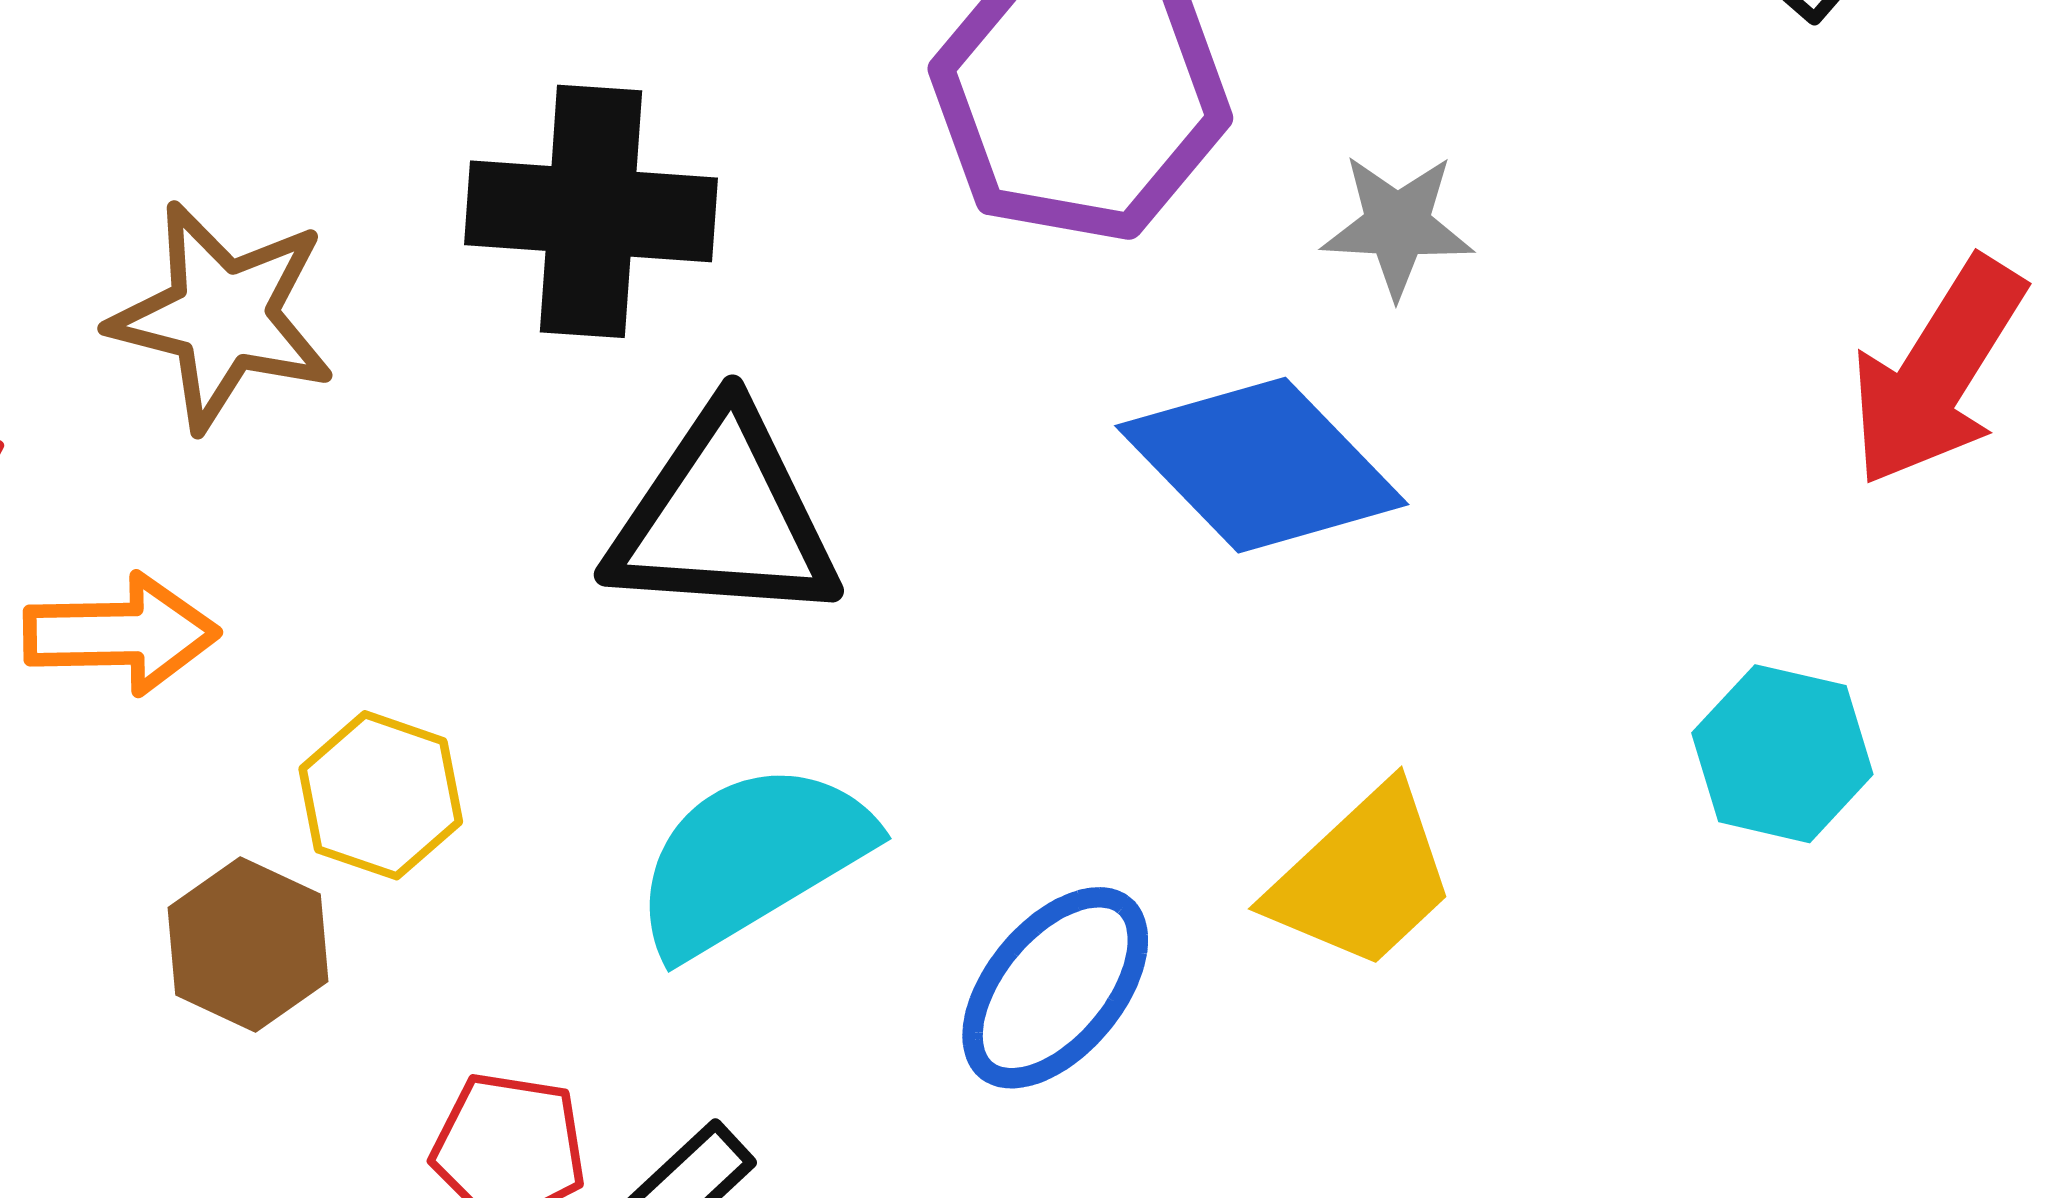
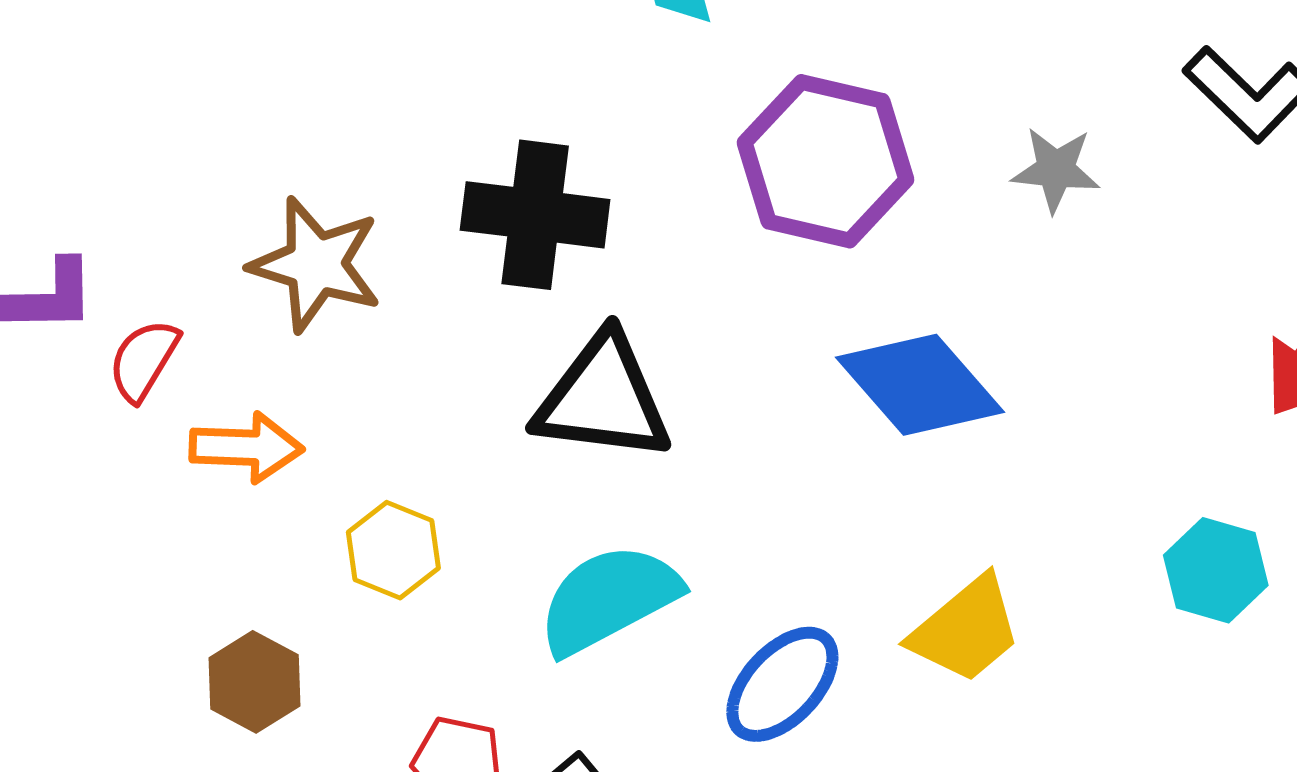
gray star: (1397, 225) -> (1056, 170), moved
brown hexagon: (248, 945) -> (254, 682), moved

